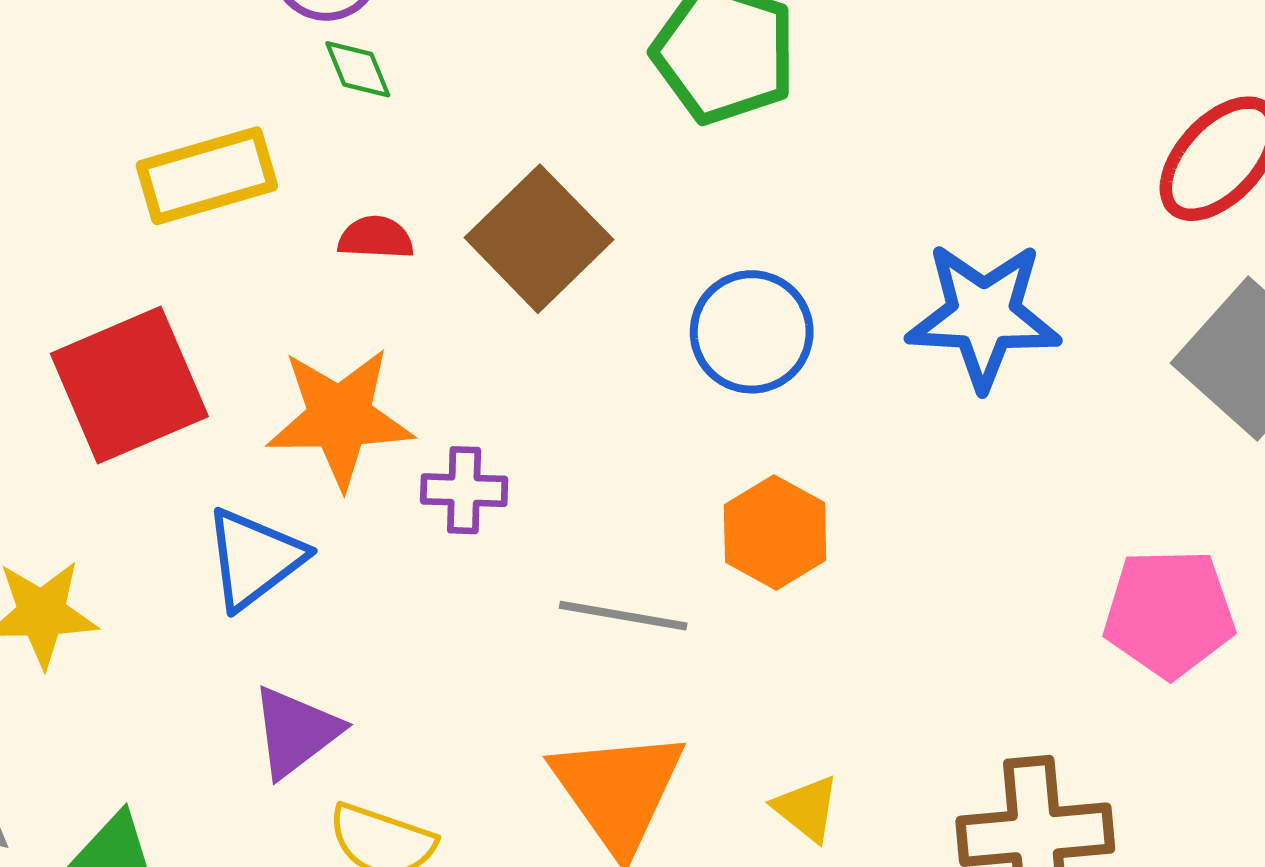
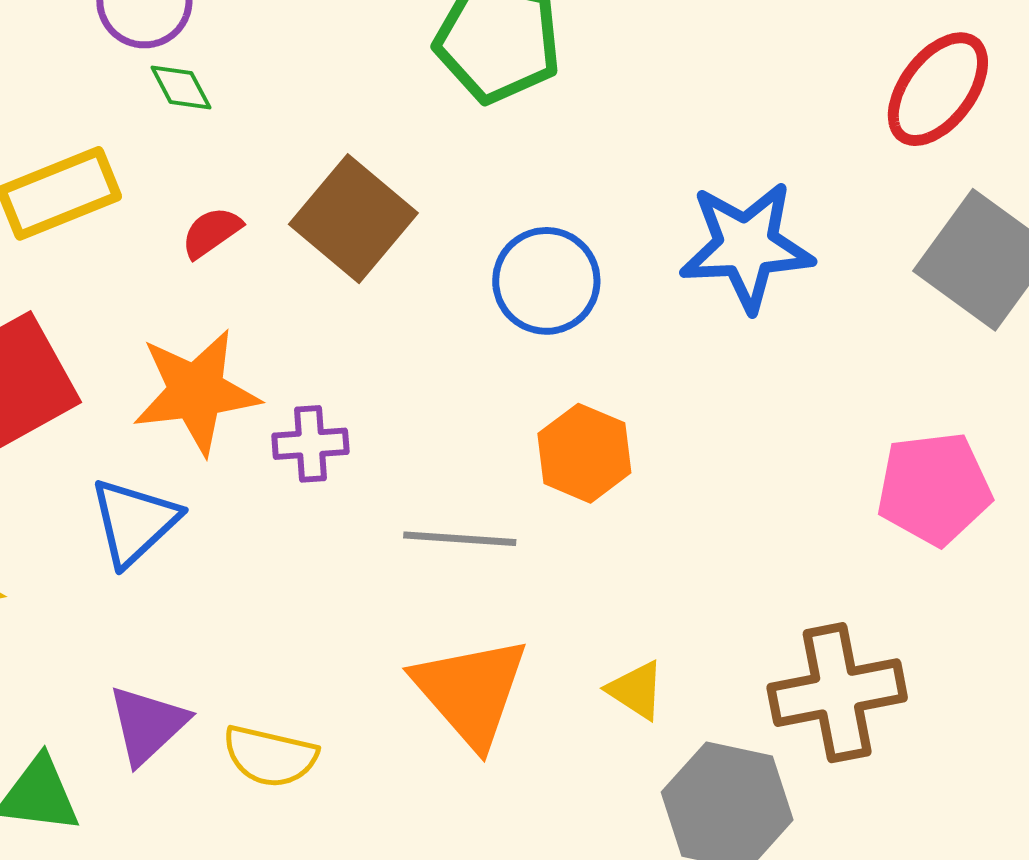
red semicircle: (376, 238) -> (211, 232), turned -32
purple triangle: (296, 732) -> (148, 725), moved

